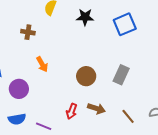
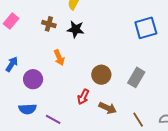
black star: (85, 17) -> (76, 29), moved
red arrow: (72, 111) -> (83, 97), moved

